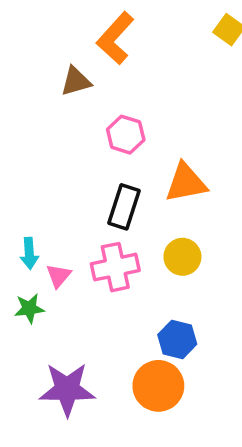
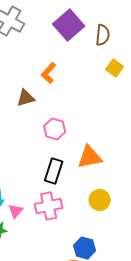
orange L-shape: (115, 38) -> (49, 73), size x0.7
yellow circle: (182, 257) -> (100, 200), moved

